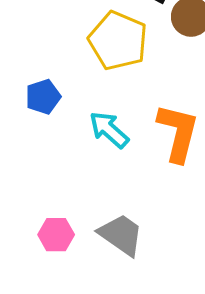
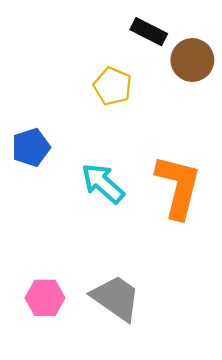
yellow pentagon: (118, 41) -> (113, 86), size x0.6

